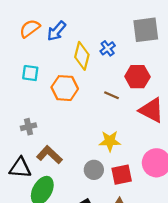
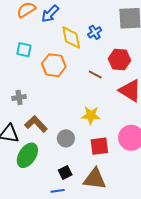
yellow diamond: (82, 56) -> (71, 37), turned -30
gray circle: (94, 170) -> (66, 138), moved

